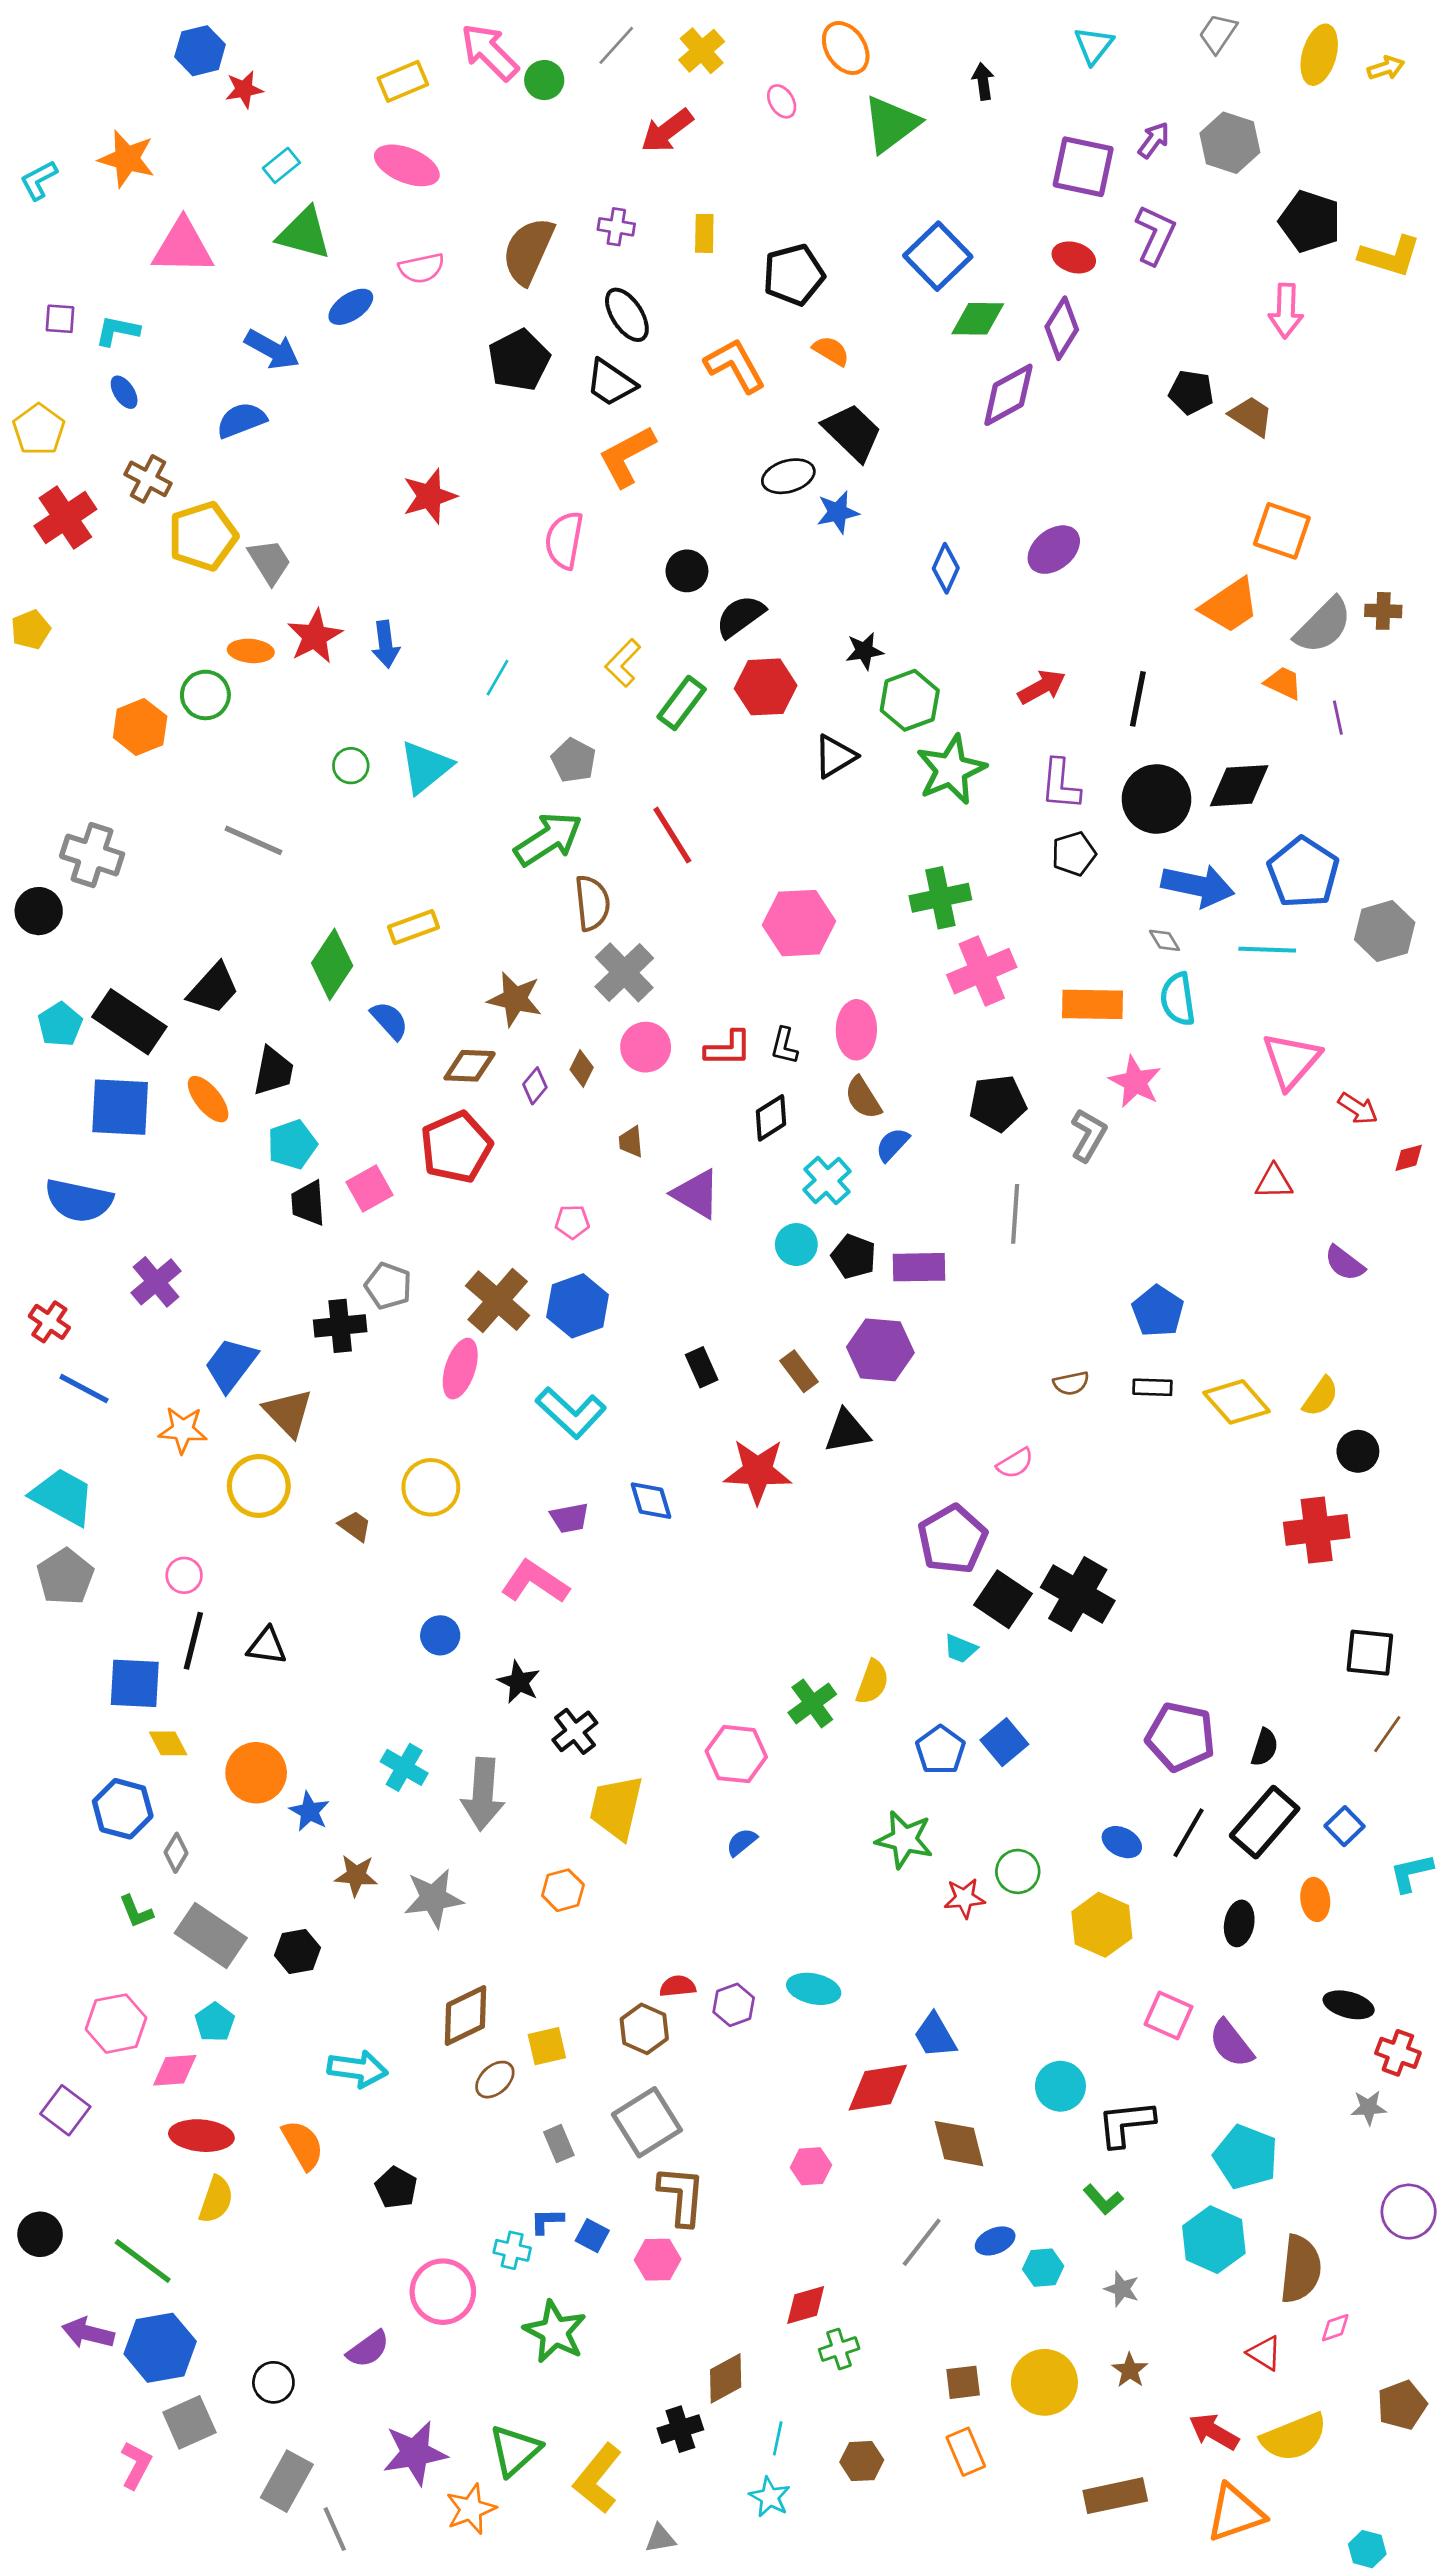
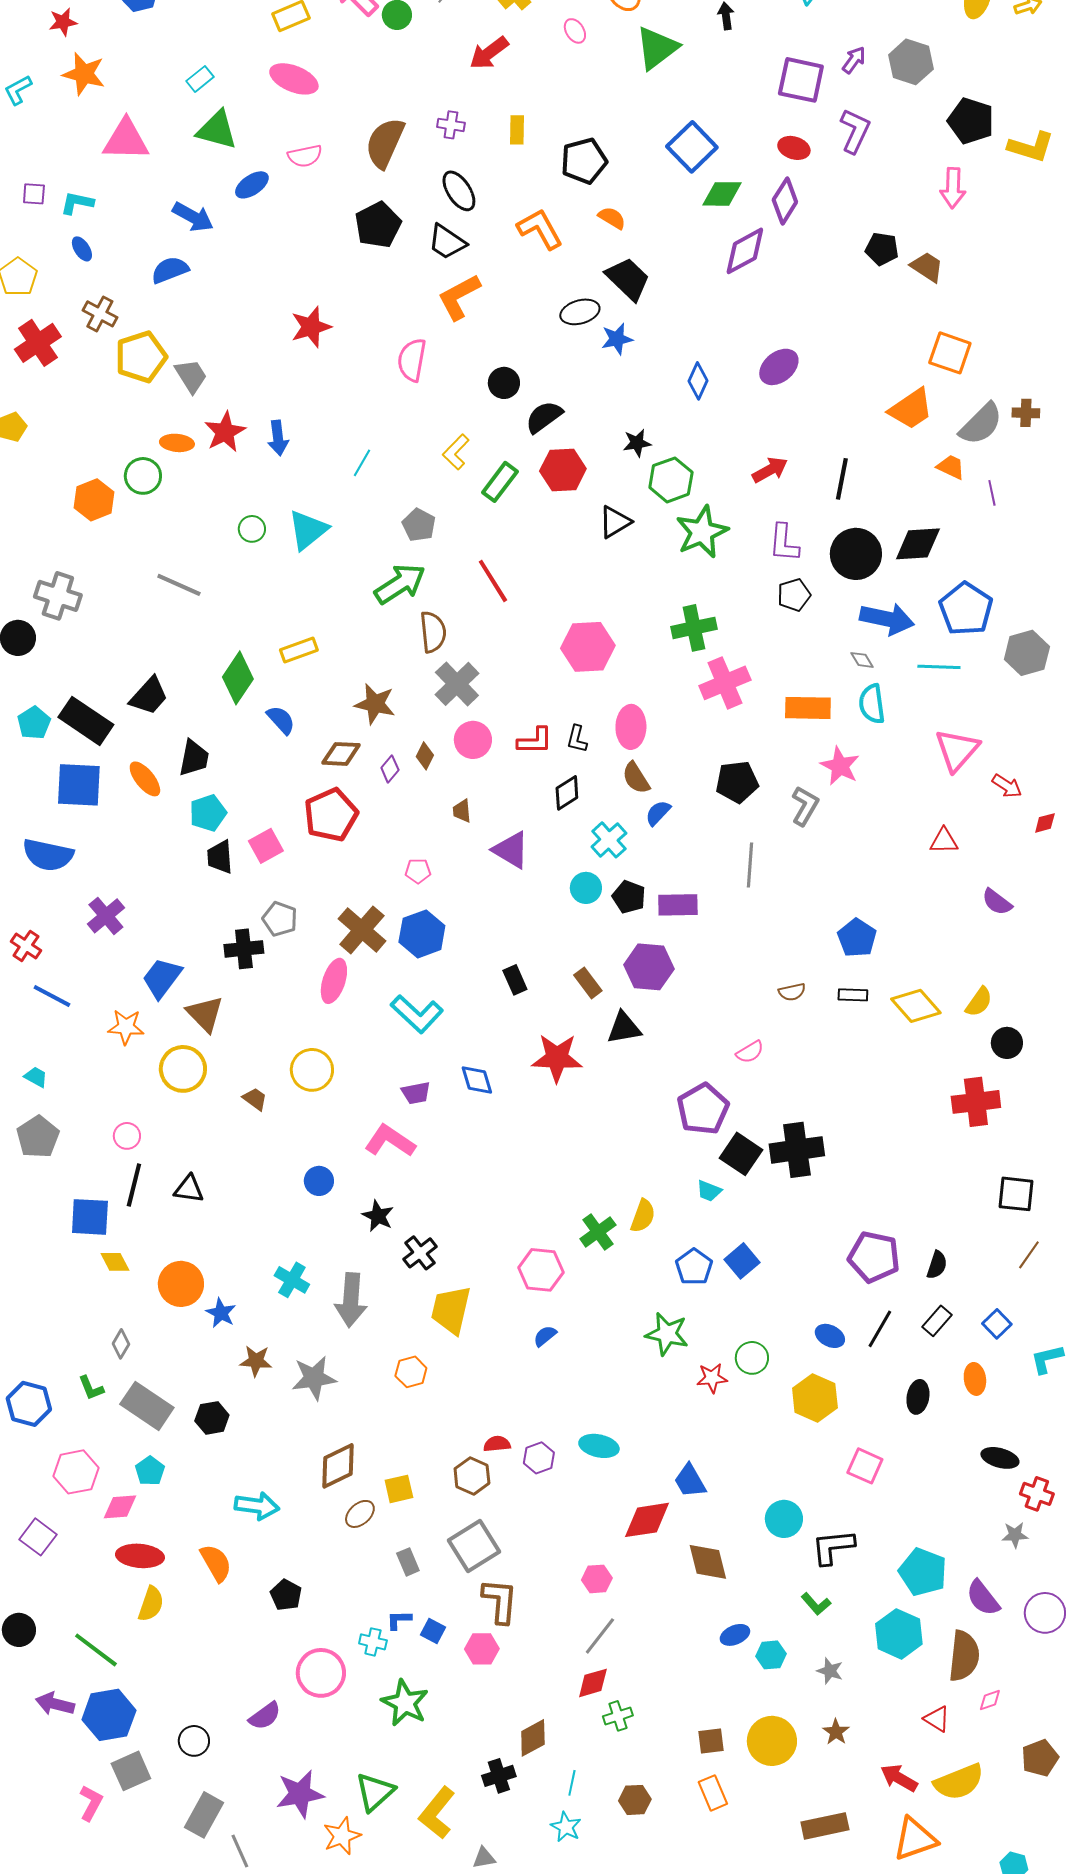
red star: (244, 89) -> (63, 22), moved
cyan trapezoid: (63, 1497) -> (36, 1077), size x0.5
black cross: (1078, 1594) -> (797, 1150), turned -38
blue hexagon: (123, 1809) -> (29, 1404), moved
black rectangle: (1265, 1822) -> (937, 1321), size x0.6
purple semicircle: (1231, 2044) -> (983, 1598), moved
gray line: (922, 2242) -> (600, 1636), moved

